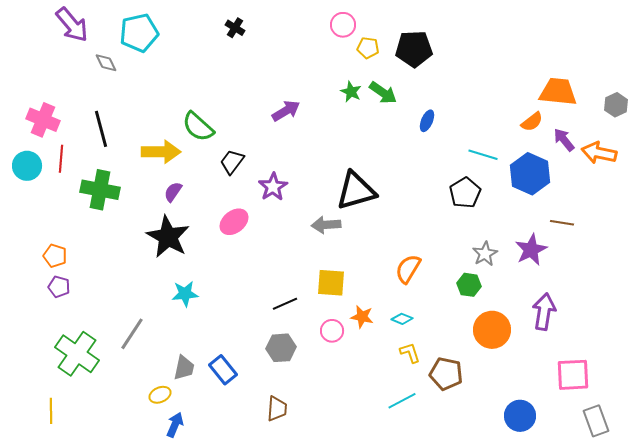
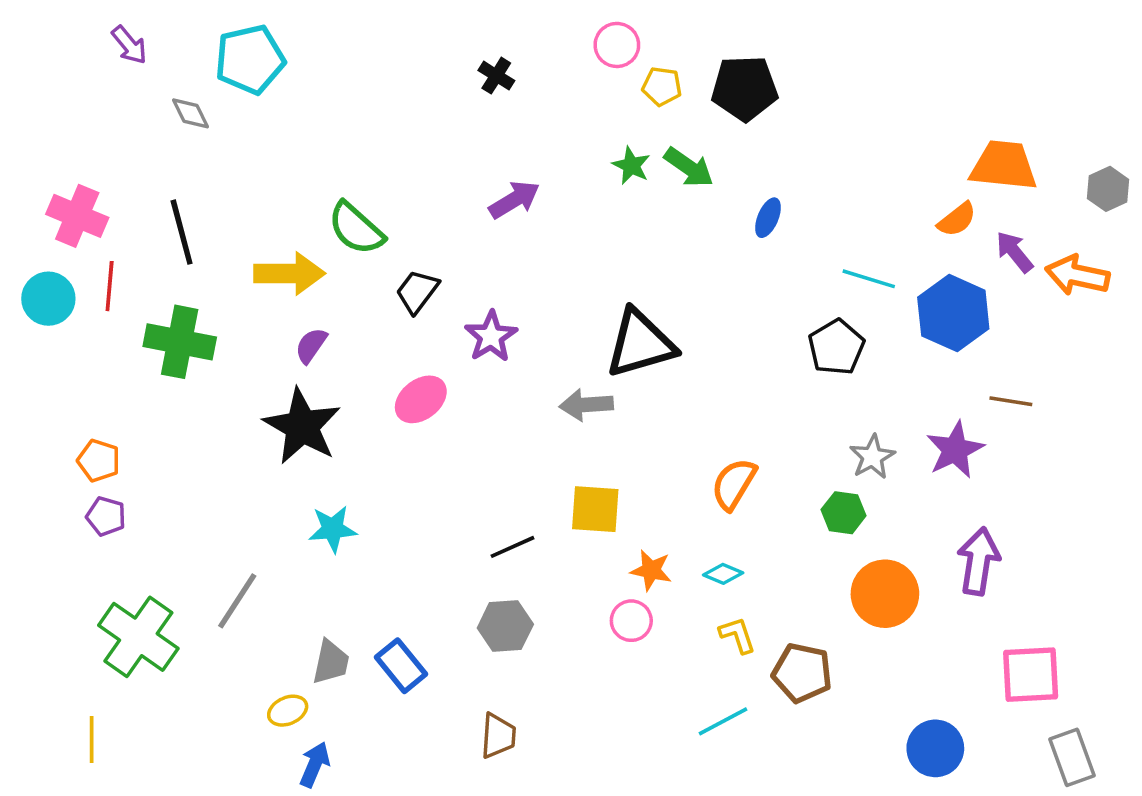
purple arrow: (72, 25) -> (129, 45), size x0.6
black cross: (235, 28) -> (496, 76), moved
pink circle: (332, 331) -> (631, 621), moved

